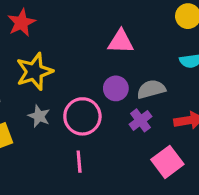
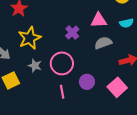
pink triangle: (121, 42) -> (99, 20), moved
purple circle: (116, 88) -> (87, 82), moved
purple cross: (140, 120) -> (72, 32), moved

